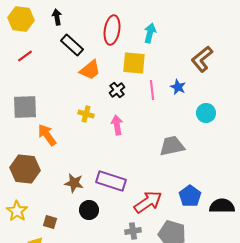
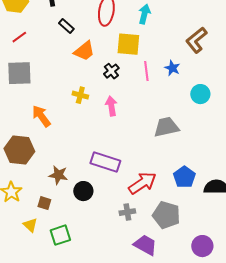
black rectangle: (72, 45) -> (66, 26), size x0.7
gray square: (25, 107) -> (19, 73), moved
brown star: (74, 183) -> (58, 175), moved

